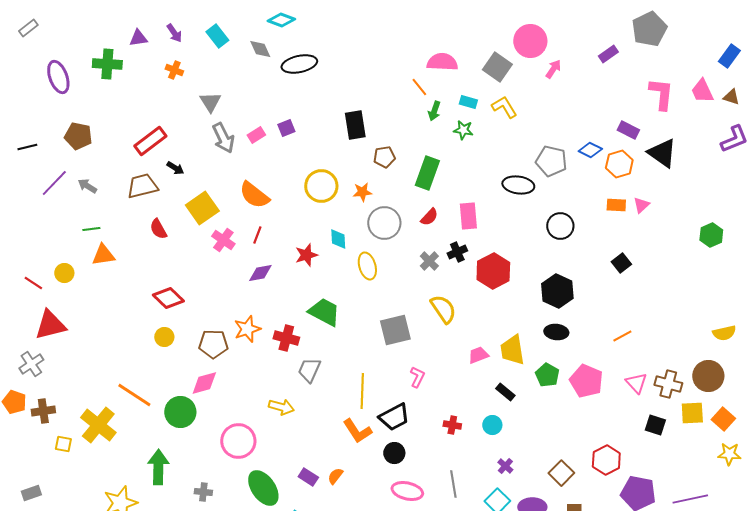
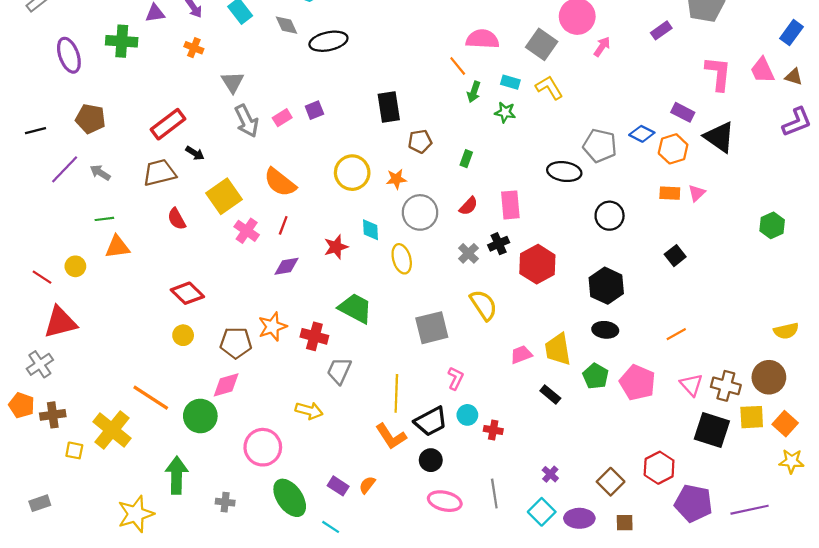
green rectangle: (427, 173) -> (466, 159), size x0.5
cyan circle: (492, 425) -> (467, 415), moved
black square: (655, 425) -> (712, 430), size x1.6

